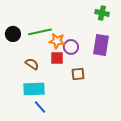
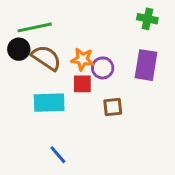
green line: (40, 32) -> (35, 27), moved
brown semicircle: (32, 64) -> (46, 58), moved, size x1.5
cyan rectangle: (34, 89) -> (49, 103), moved

